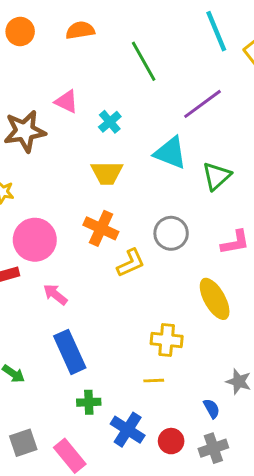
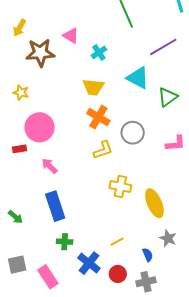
orange cross: (101, 228) -> (98, 117), moved
yellow ellipse: (215, 299) -> (154, 203), moved
yellow cross: (167, 340) -> (120, 187), moved
yellow line: (154, 381) -> (117, 242), moved, turned -32

